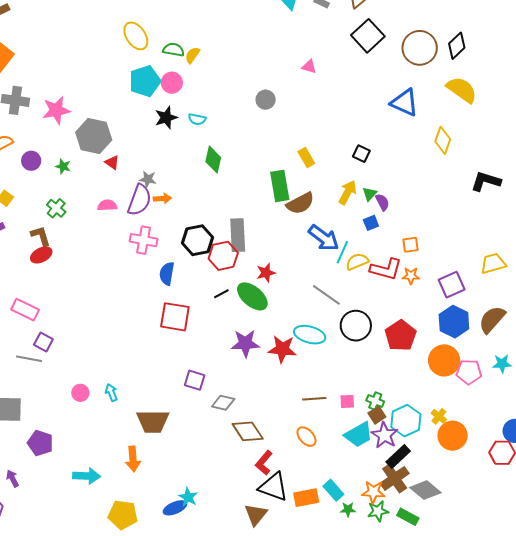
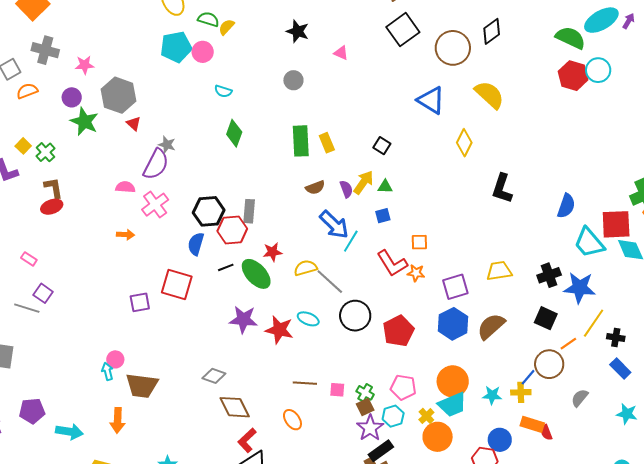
black diamond: (457, 46) -> (492, 31), moved
pink star: (56, 110) -> (85, 65), size x0.7
black star: (166, 118) -> (298, 31), moved, turned 30
purple circle: (31, 161) -> (72, 97), moved
green star: (63, 166) -> (84, 121), size x1.8
black L-shape: (486, 181) -> (502, 188), turned -96
green rectangle: (280, 186) -> (301, 141), moved
green triangle: (370, 194) -> (385, 187), turned 42
orange arrow: (162, 199) -> (125, 235), moved
purple semicircle: (382, 202) -> (346, 189), moved
brown semicircle: (300, 203) -> (315, 188), size x0.7
pink semicircle: (107, 205) -> (125, 187), moved
green cross: (56, 208) -> (46, 152), moved
gray rectangle: (238, 235) -> (249, 211), size x0.7
pink cross: (144, 240) -> (155, 205), turned 36
yellow semicircle: (357, 262) -> (306, 268), moved
red L-shape: (386, 269) -> (392, 263), turned 36
blue semicircle: (167, 274) -> (196, 244), moved
pink rectangle: (25, 310) -> (29, 259), size x0.6
cyan ellipse: (310, 335) -> (308, 319), size x0.7
orange circle: (444, 360) -> (453, 381), moved
cyan star: (502, 364) -> (492, 395), moved
pink pentagon: (469, 372) -> (403, 387), moved
purple square: (195, 380) -> (140, 302), moved, turned -35
cyan arrow: (111, 392) -> (108, 371), moved
pink circle: (80, 393) -> (115, 359), moved
cyan hexagon: (406, 421) -> (393, 416), size x0.7
cyan trapezoid: (359, 435) -> (452, 405), moved
purple pentagon: (40, 443) -> (32, 411), moved, turned -30

